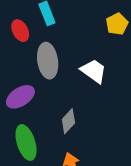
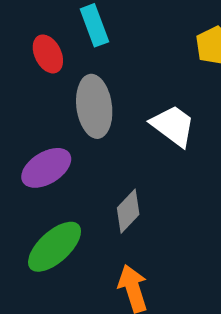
green ellipse: (26, 143) -> (55, 247), turned 64

